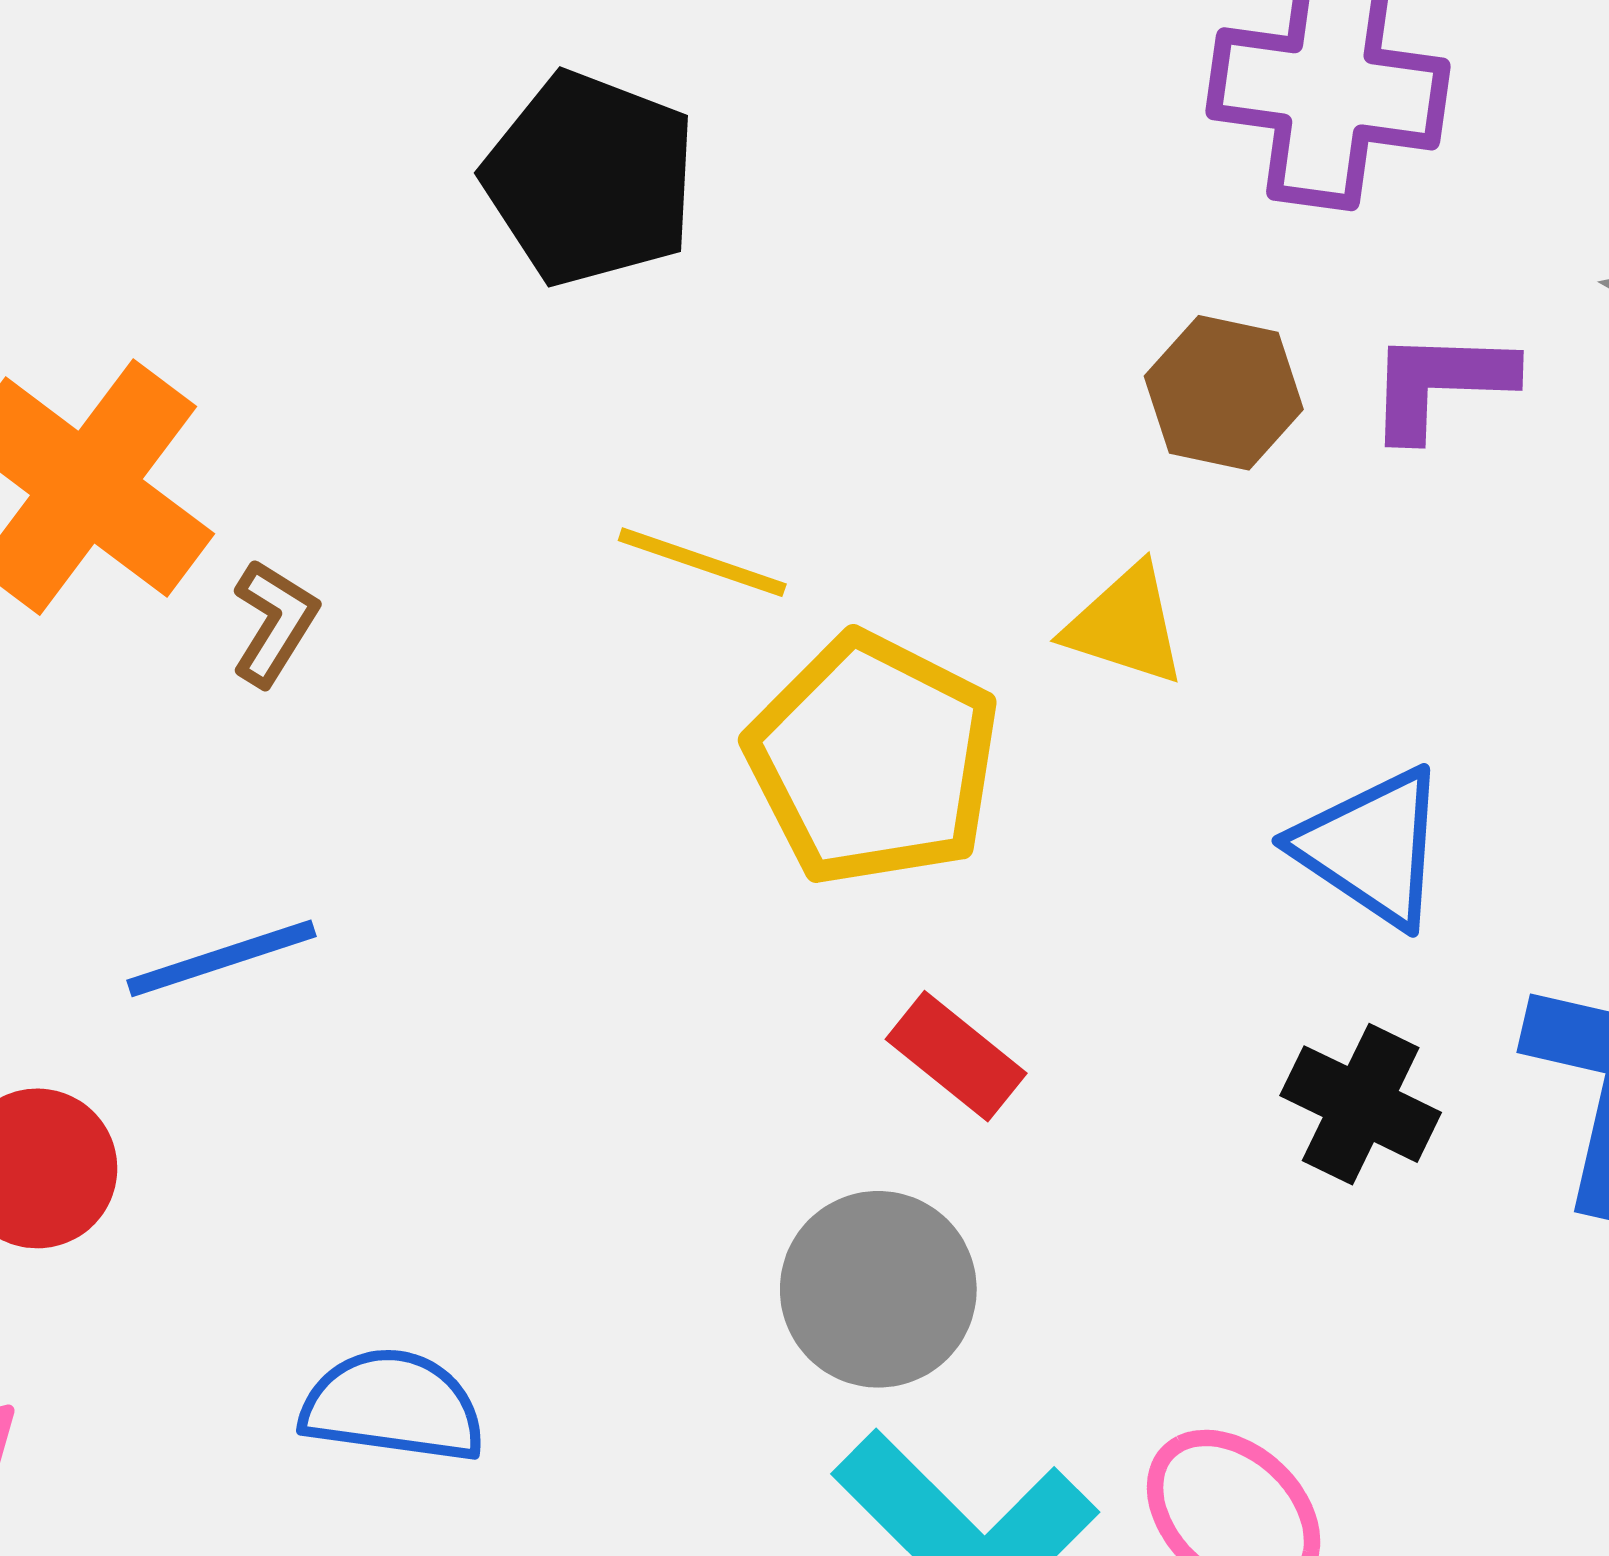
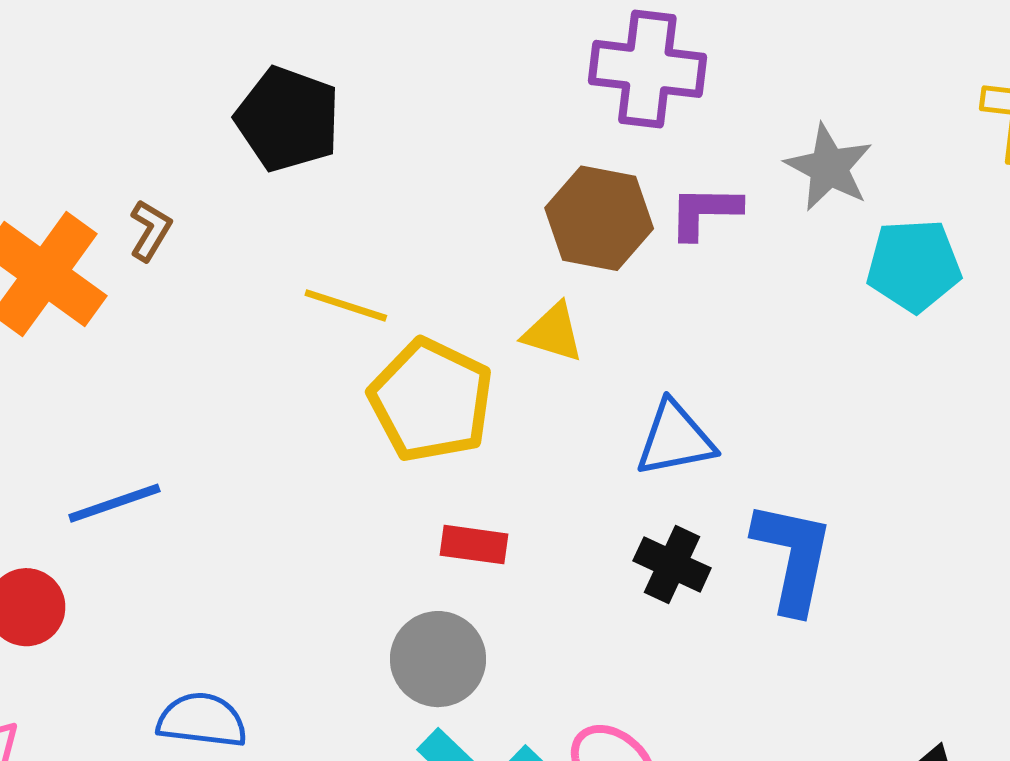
brown hexagon: (1224, 393) -> (599, 218), size x1.4
brown L-shape: (274, 623) -> (150, 230), moved
blue triangle: (1372, 847) -> (675, 439), turned -44
red rectangle: (956, 1056) -> (474, 545), turned -30

